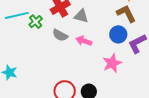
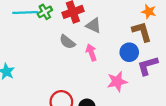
green cross: (36, 22) -> (45, 12), moved
pink arrow: (84, 41) -> (91, 52), turned 42

